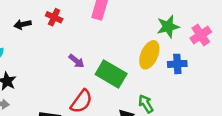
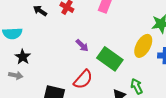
black arrow: (23, 24) -> (40, 11), turned 40

